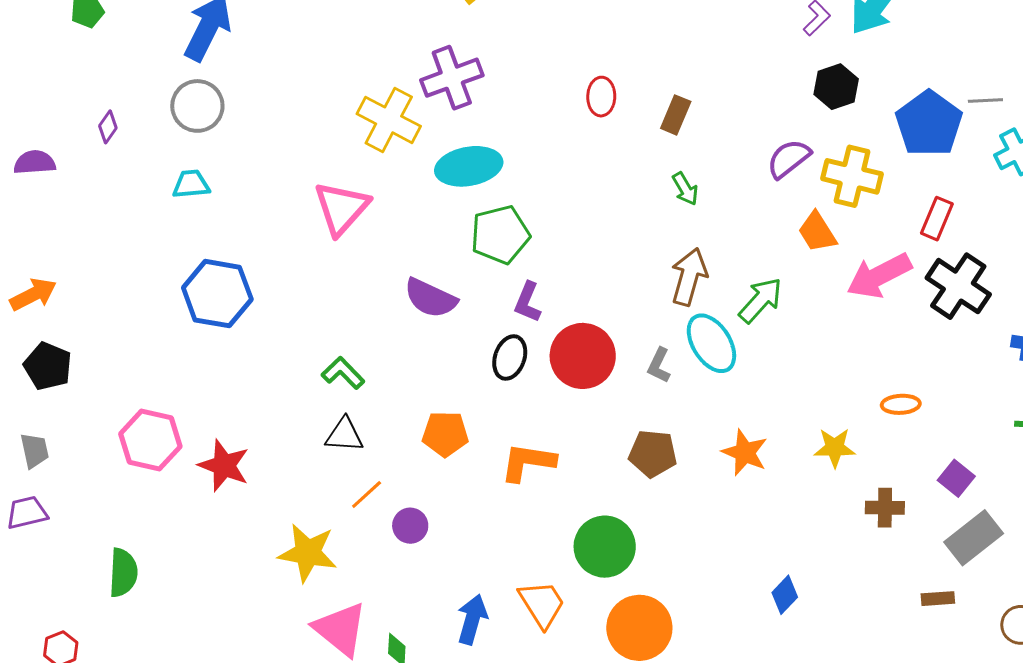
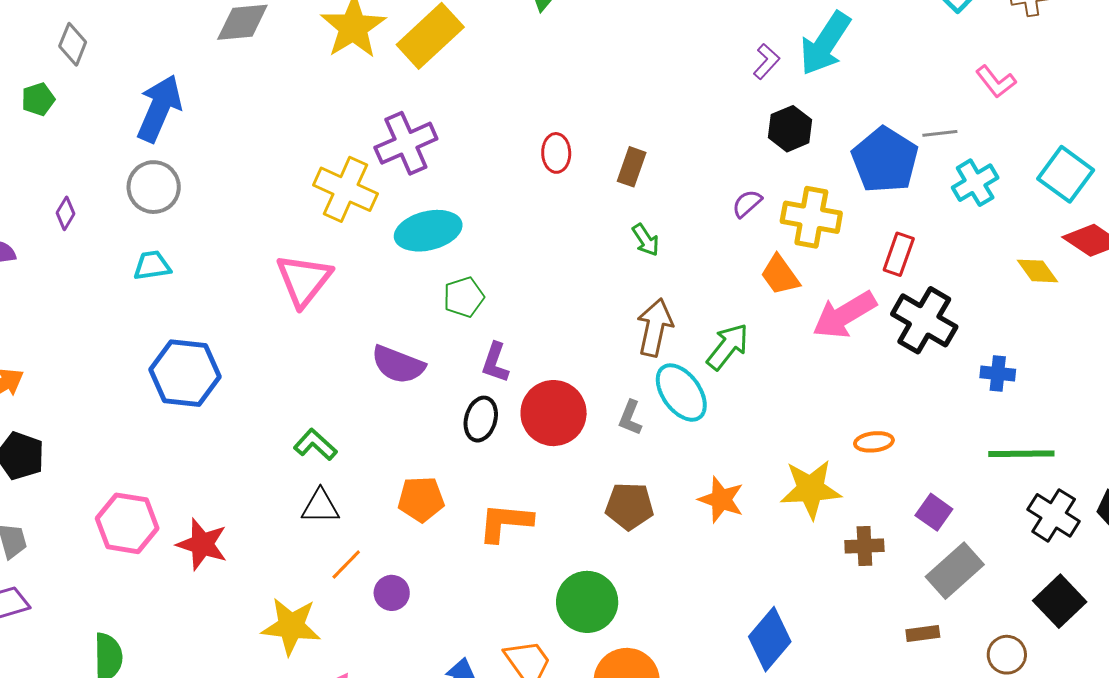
purple semicircle: (789, 159) -> (747, 203), size x0.7
green pentagon: (500, 235) -> (464, 297), size x0.7
yellow star: (835, 448) -> (811, 489), size x1.5
blue diamond: (785, 595) -> (770, 639), size x1.6

